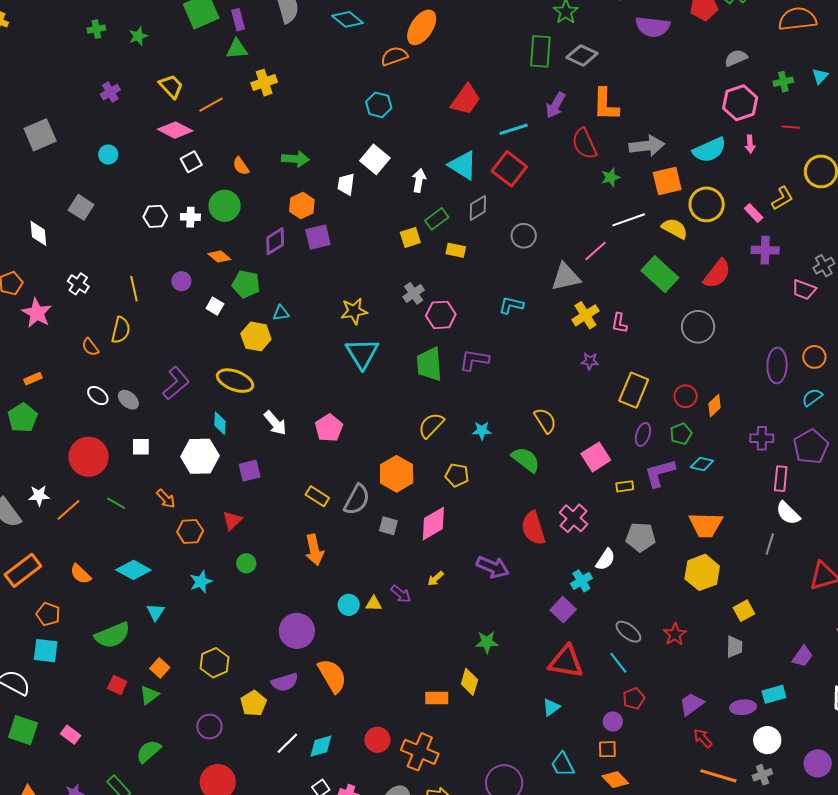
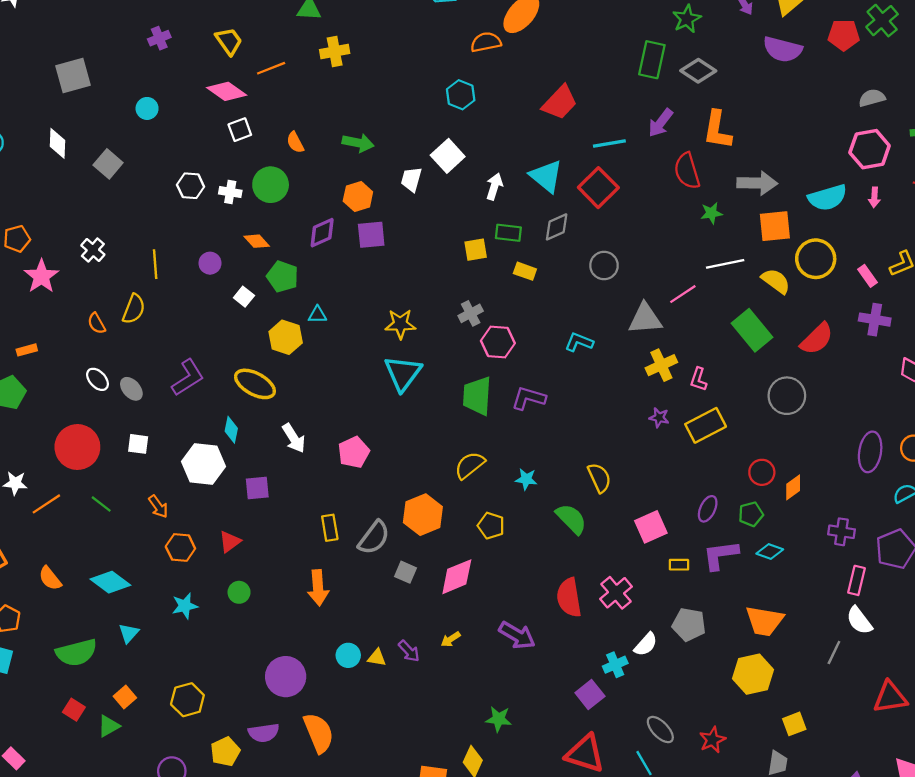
green rectangle: (437, 219) -> (508, 233), turned 35
white diamond: (38, 233) -> (58, 143), moved
yellow rectangle: (634, 390) -> (706, 425), moved, turned 32
yellow rectangle: (317, 496) -> (330, 528), turned 40

